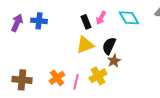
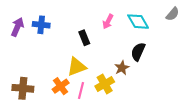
black rectangle: (86, 22) -> (84, 38), moved
yellow triangle: (85, 45) -> (77, 67), moved
black semicircle: (109, 46) -> (138, 52), moved

